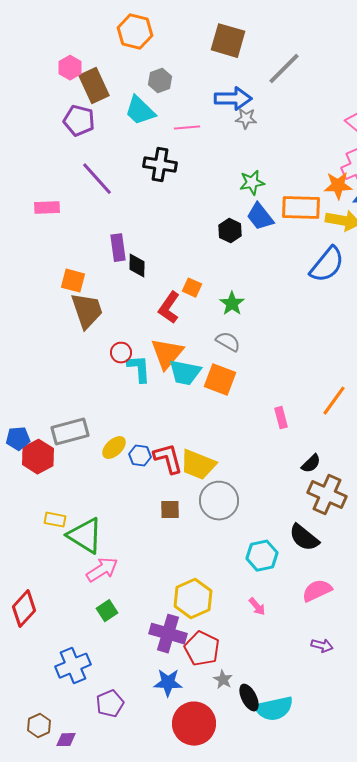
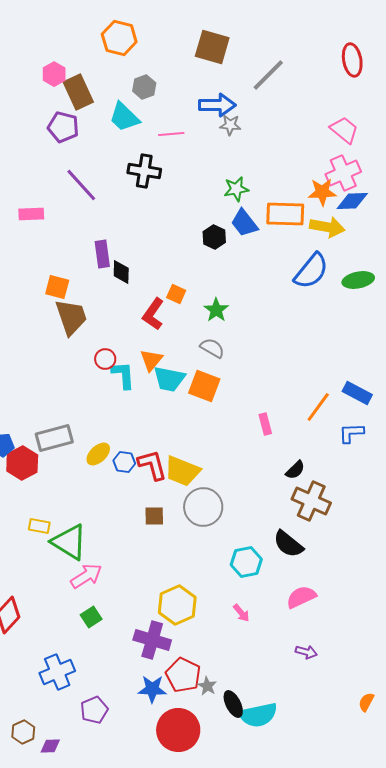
orange triangle: (167, 354) -> (151, 360), size x0.7
red pentagon: (202, 649) -> (183, 675), moved

